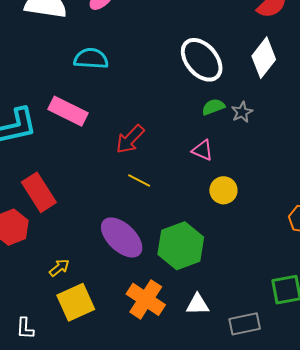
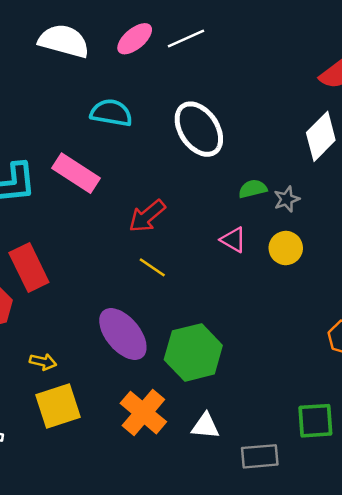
white ellipse: (202, 60) -> (199, 129), moved
yellow circle: (223, 190) -> (286, 248), moved
yellow arrow: (59, 268) -> (43, 362), turned 45

